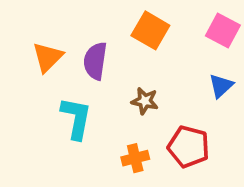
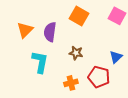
blue triangle: (221, 86) -> (116, 57), moved

